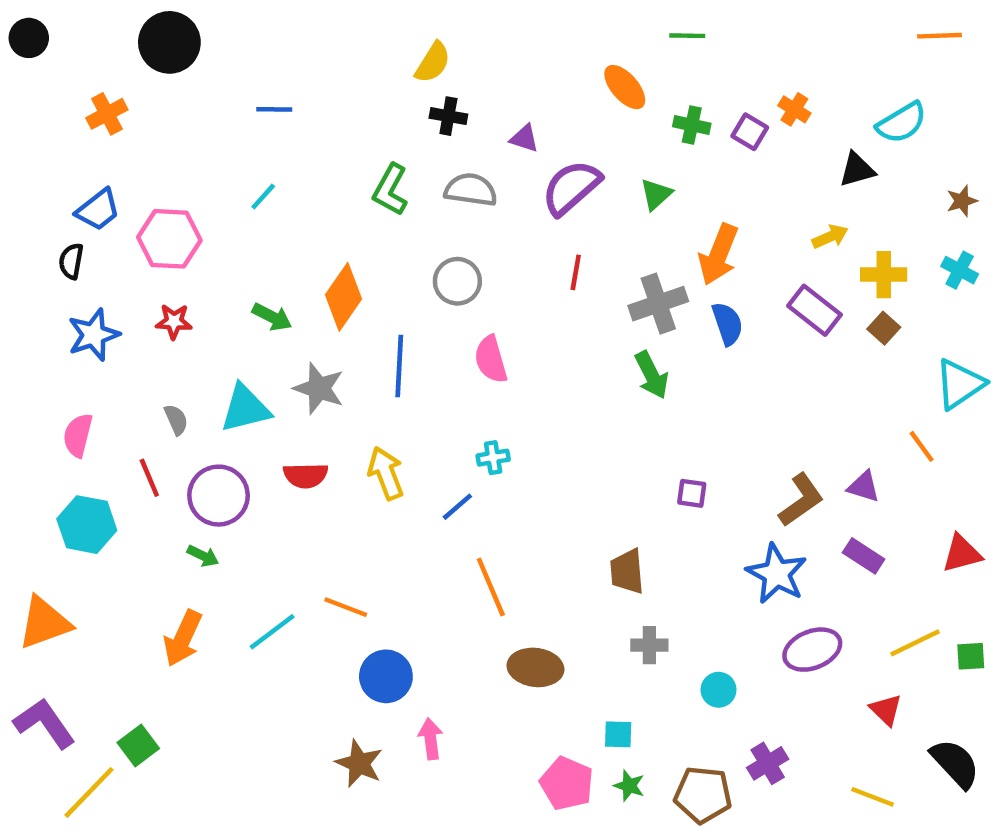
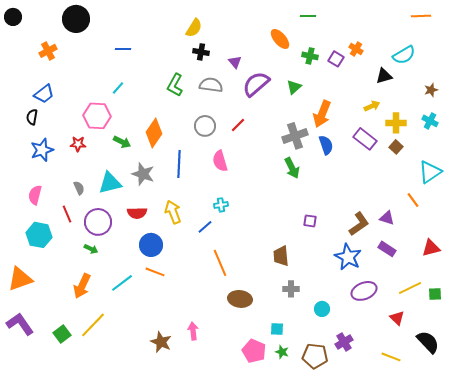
purple triangle: (524, 138) -> (235, 62), turned 32
pink hexagon: (169, 239) -> (97, 116), moved
red line: (576, 272) -> (238, 125), moved, turned 35
blue circle: (386, 676) -> (151, 245), moved
yellow line: (89, 792) -> (93, 325), moved

